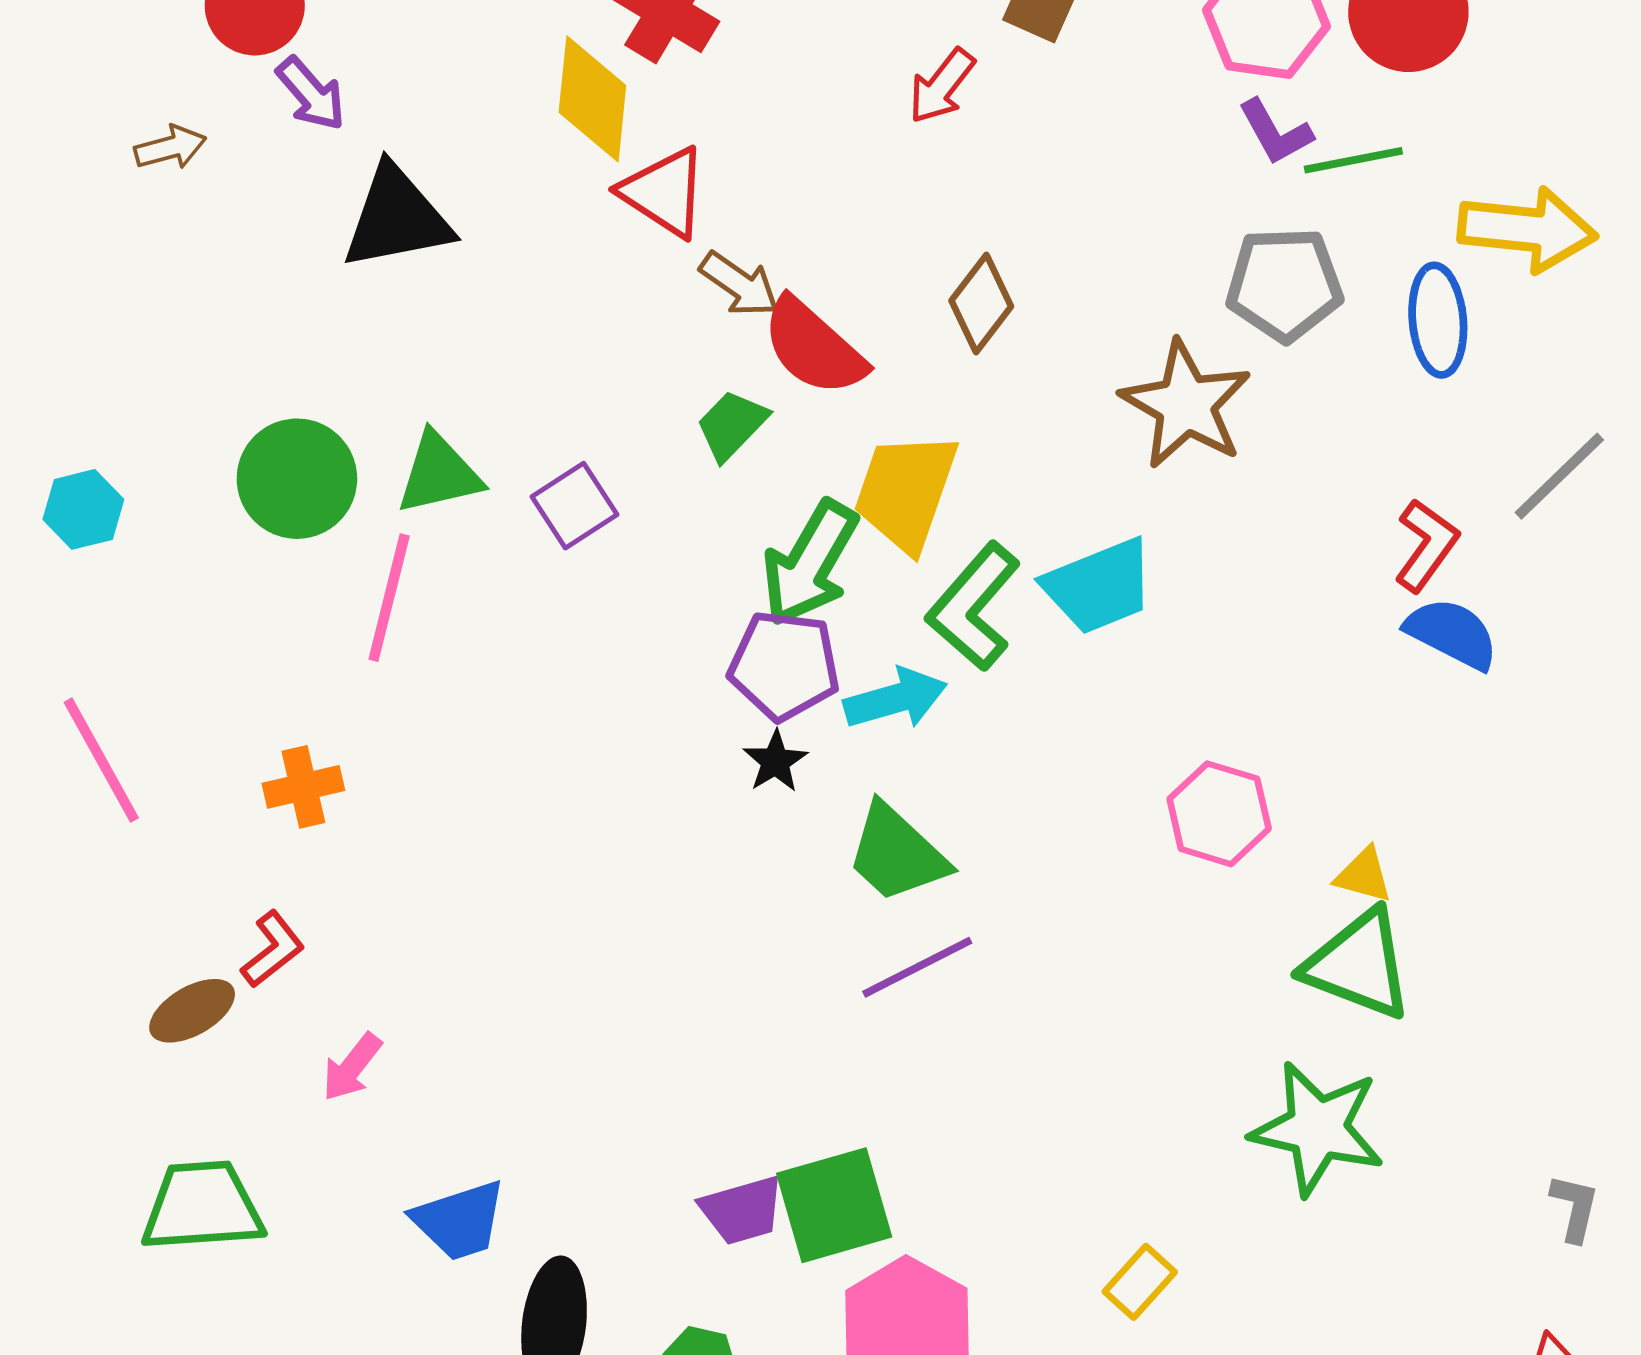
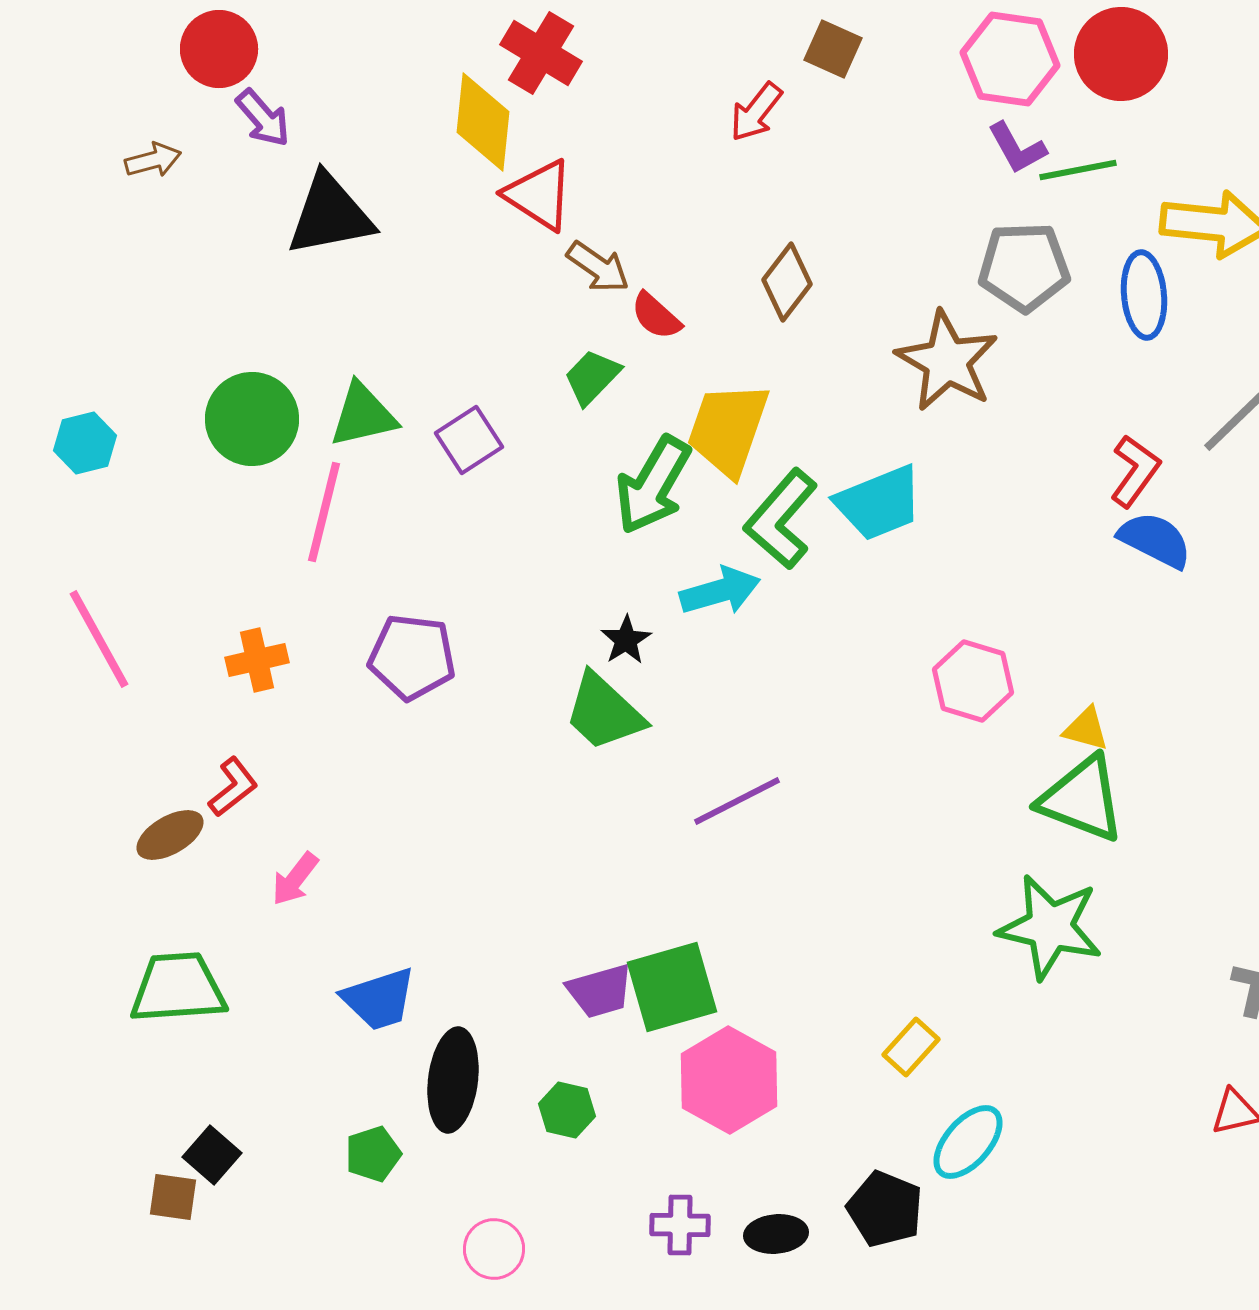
red semicircle: (814, 347) -> (656, 316), size x0.6
purple pentagon: (784, 665) -> (412, 657), moved
green trapezoid: (897, 853) -> (604, 712), moved

